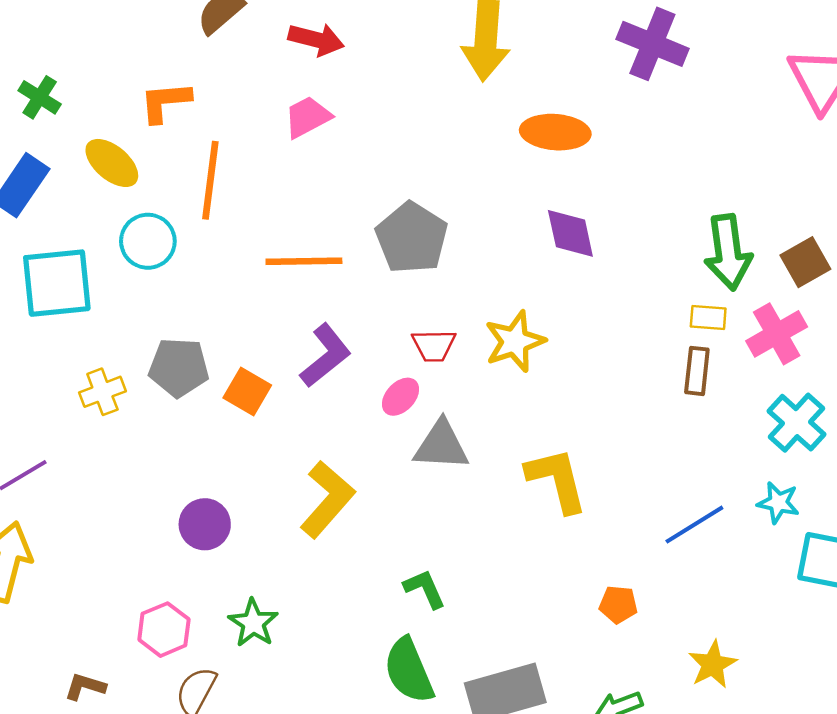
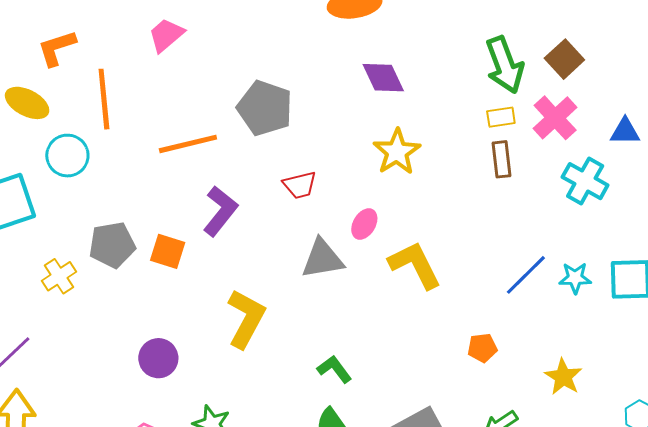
yellow star: (515, 341) -> (397, 152), moved
pink ellipse: (400, 397) -> (364, 224), moved
cyan star: (778, 503) -> (575, 278), moved

